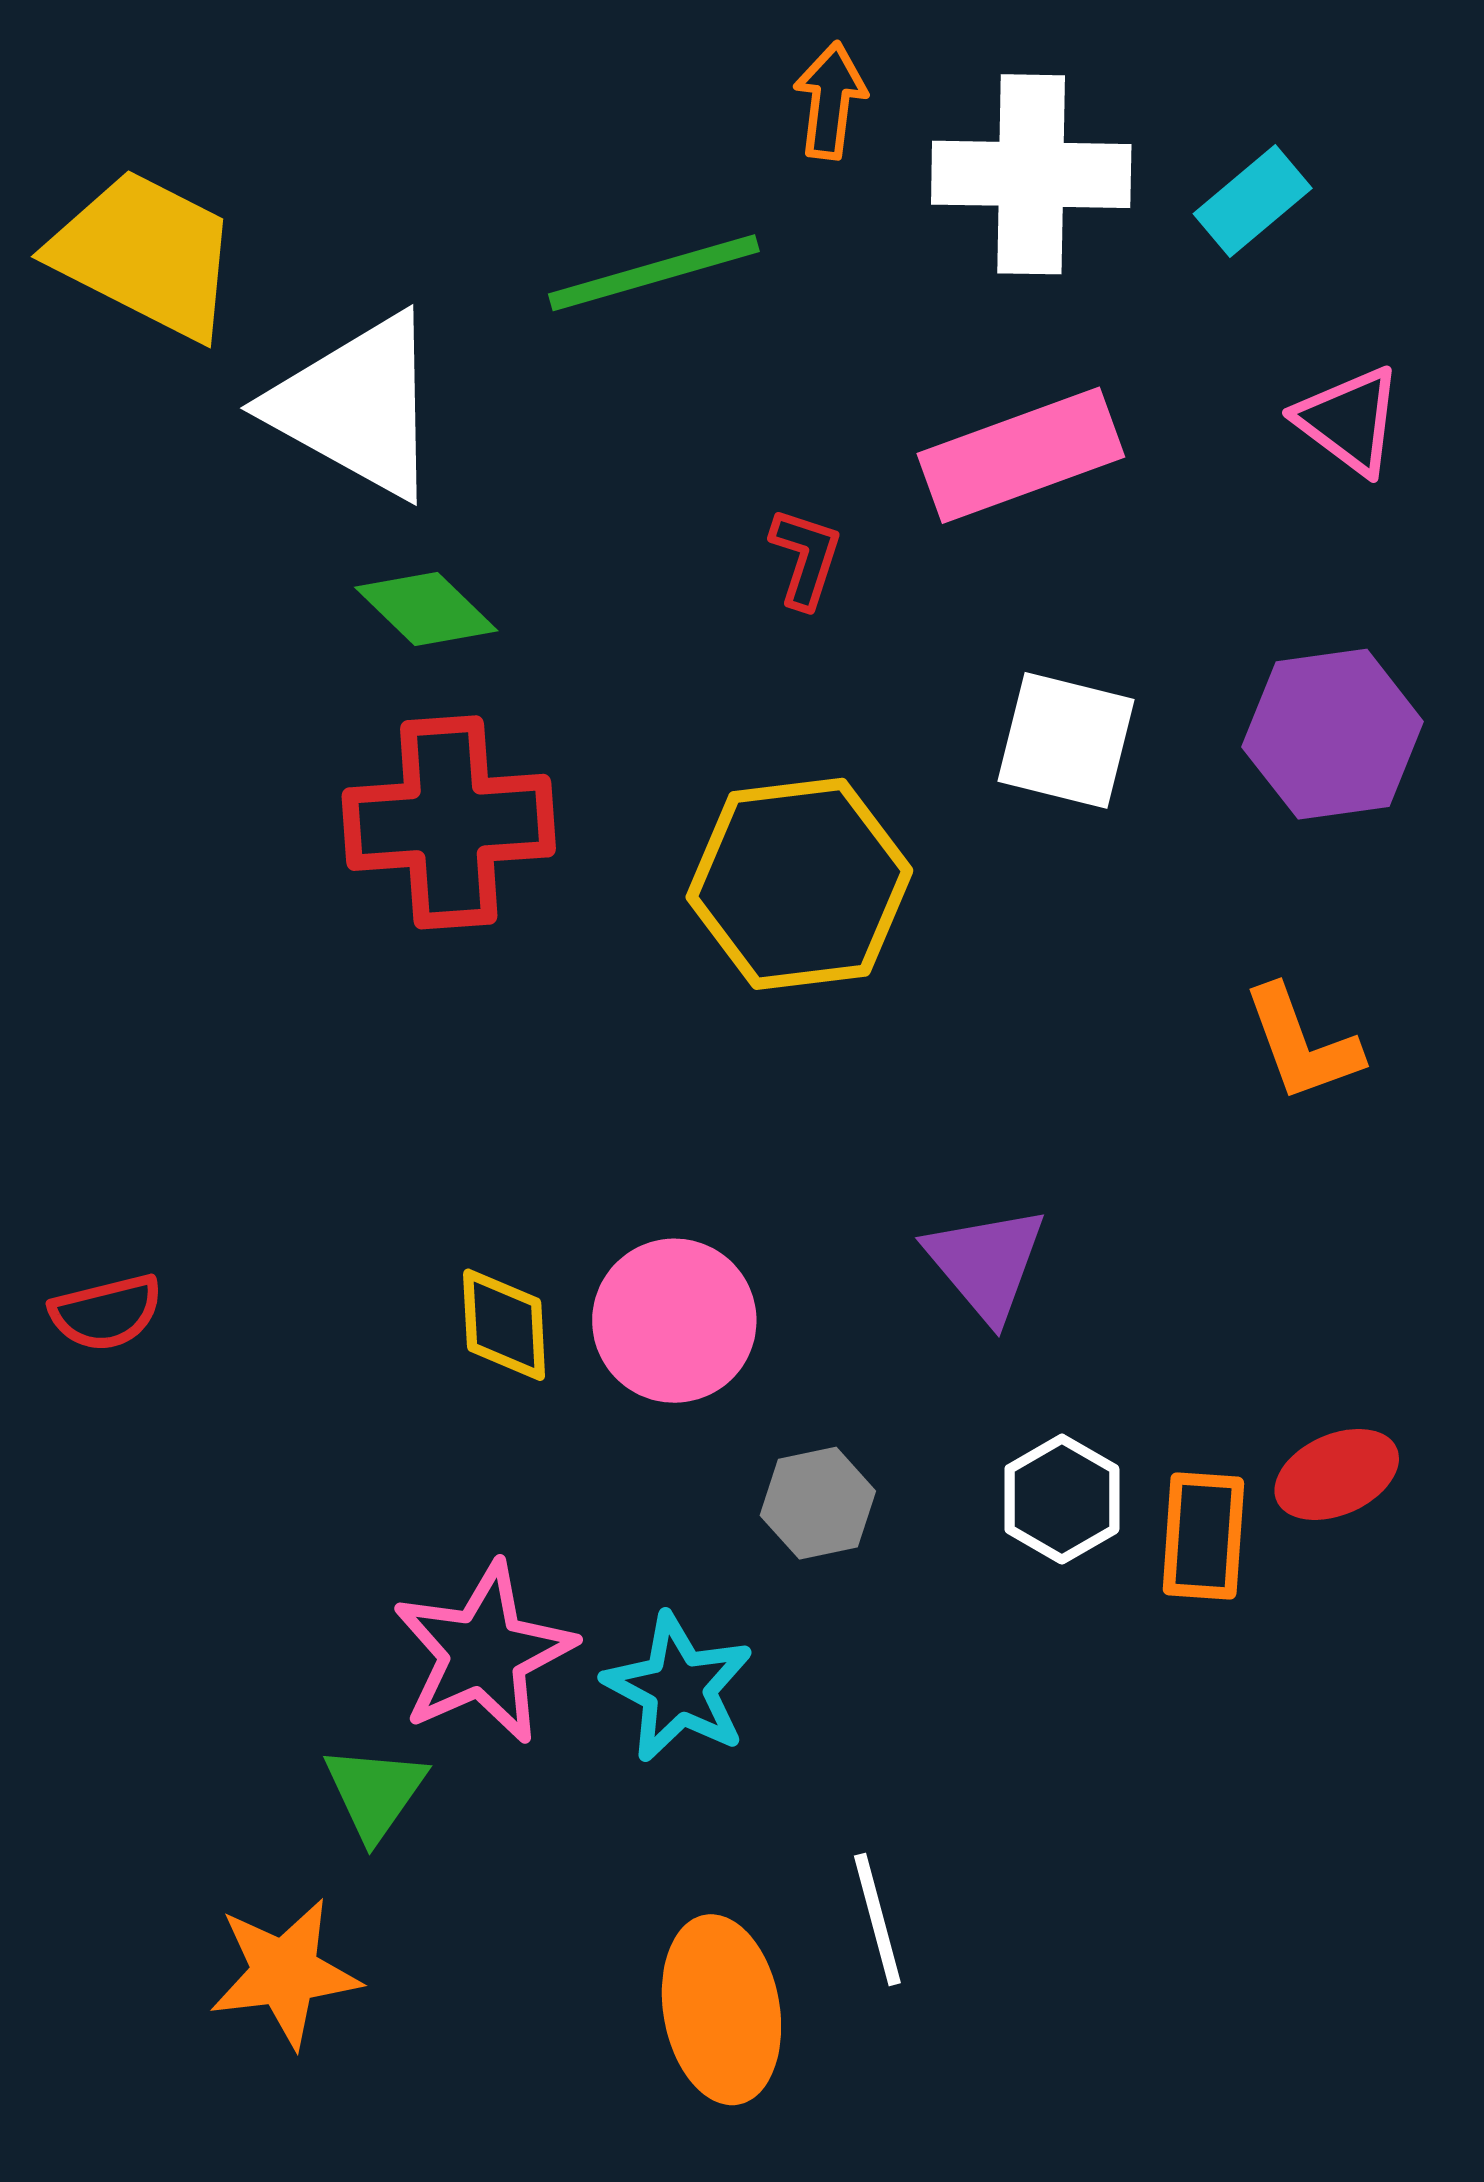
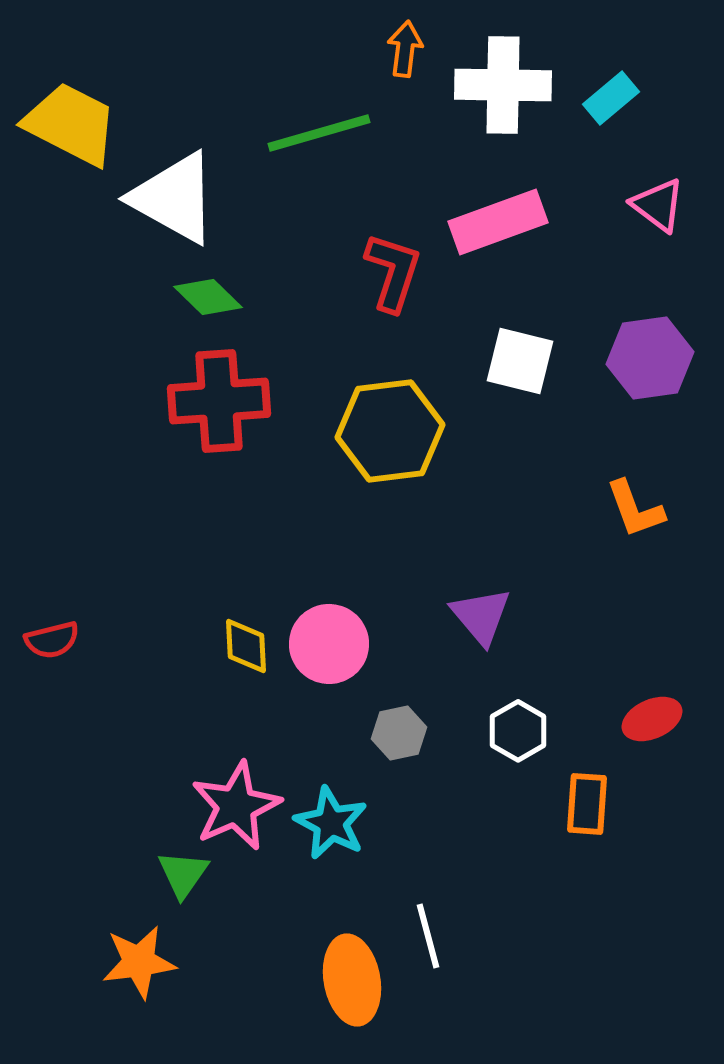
red L-shape: (806, 558) -> (393, 272), size x1.6
orange rectangle: (1203, 1536) -> (587, 804), moved

